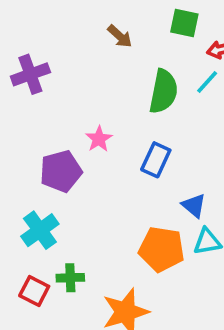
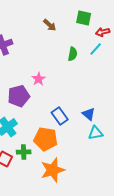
green semicircle: (163, 91) -> (73, 54), size x0.6
blue rectangle: (156, 160) -> (60, 116), moved, turned -60
orange pentagon: (162, 249) -> (46, 139), moved

